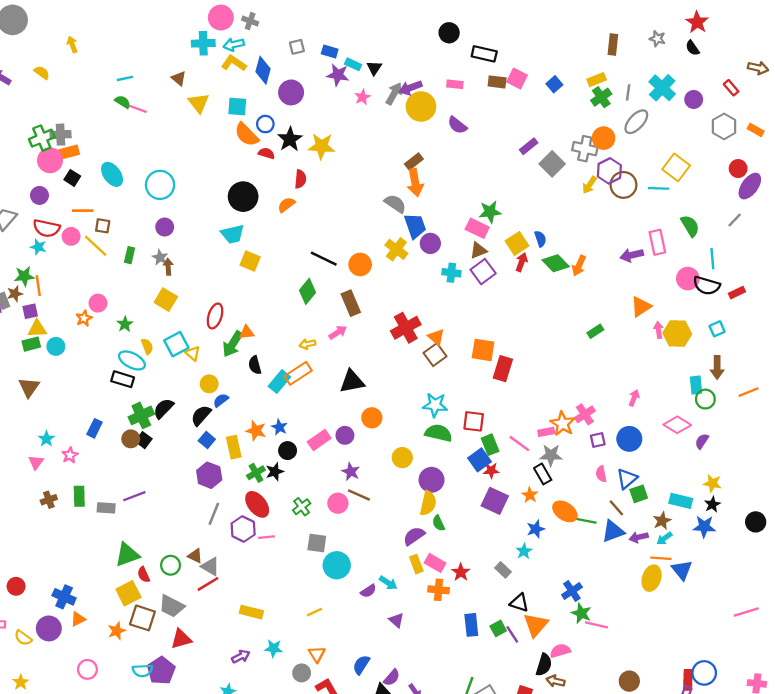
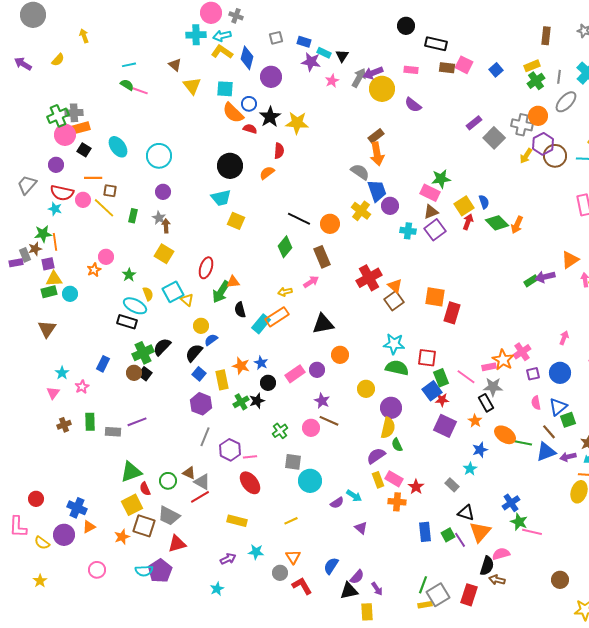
yellow semicircle: (42, 73) -> (58, 60), turned 96
purple arrow: (632, 255) -> (545, 277), moved
red ellipse: (257, 504) -> (250, 483), moved

